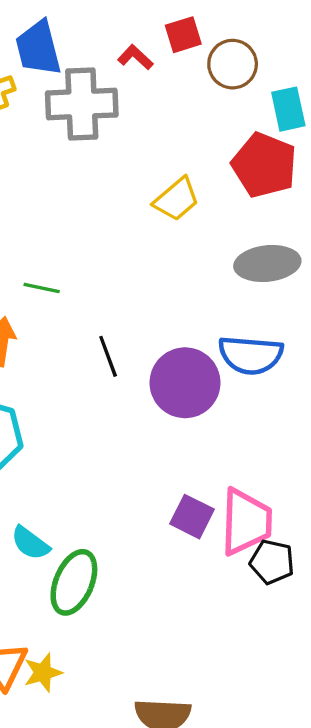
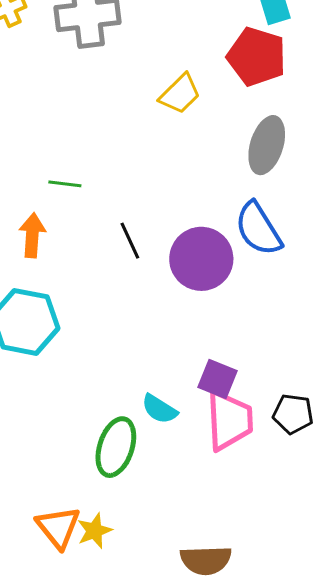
gray ellipse: (267, 263) -> (267, 145), turned -62
blue semicircle: (251, 355) -> (258, 229), turned 58
pink trapezoid: (246, 522) -> (229, 420), moved
cyan semicircle: (30, 543) -> (159, 409), moved

